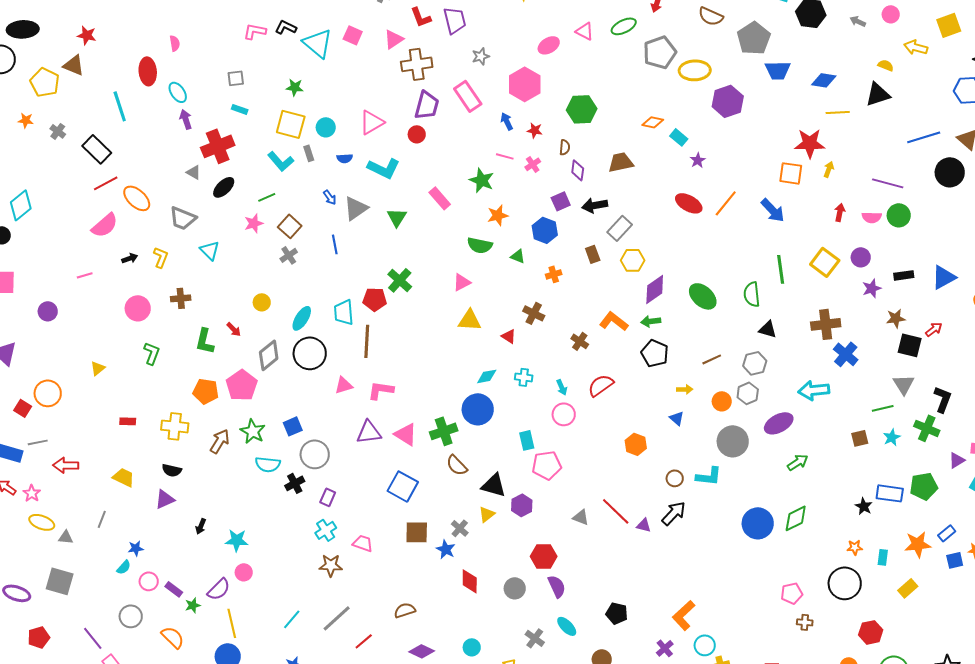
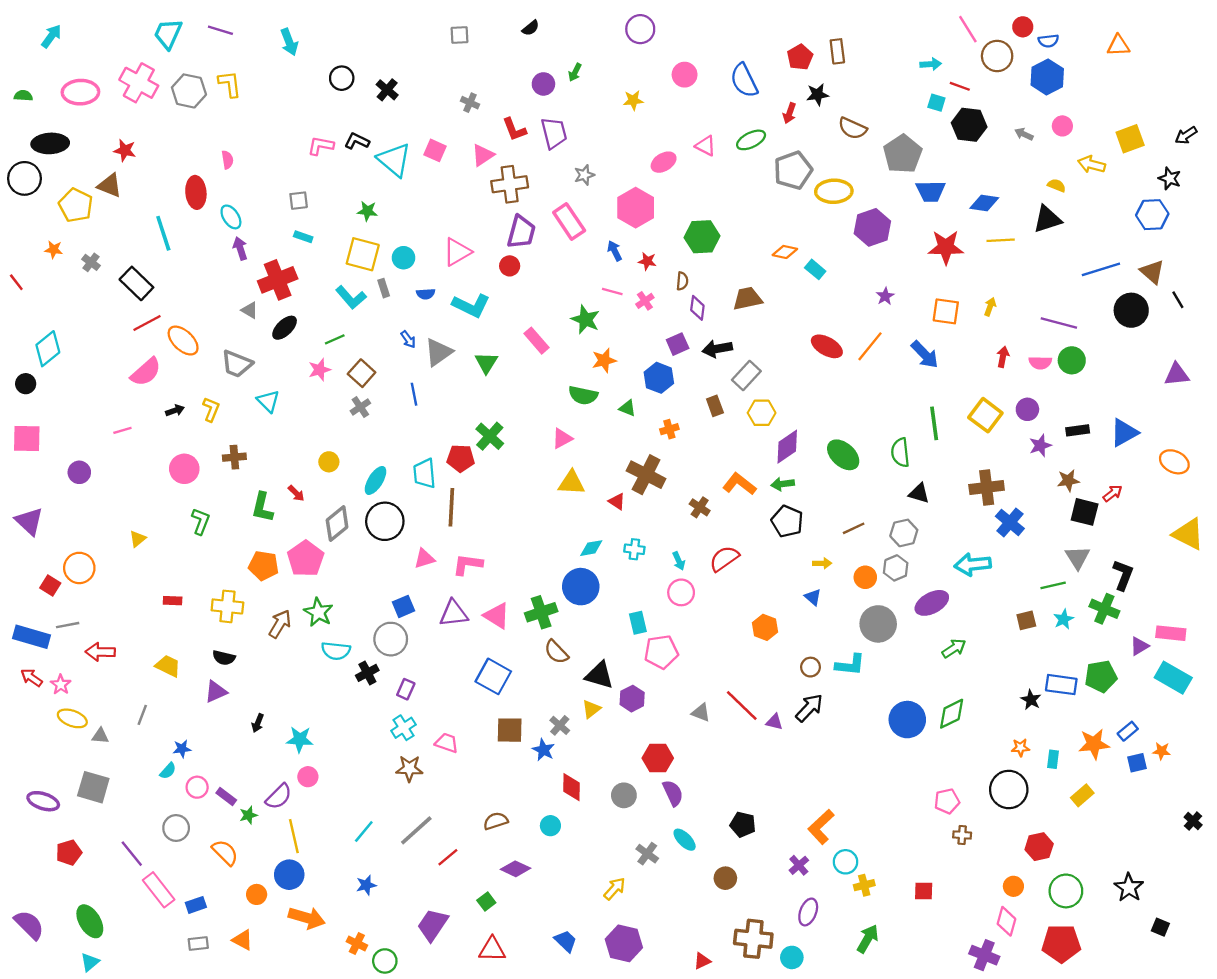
red star: (810, 143) -> (946, 247), moved
purple star: (698, 160) -> (885, 296), moved
brown cross: (534, 313) -> (646, 475), size x1.5
blue square: (293, 426) -> (404, 606), moved
cyan circle: (472, 647) -> (550, 826), moved

